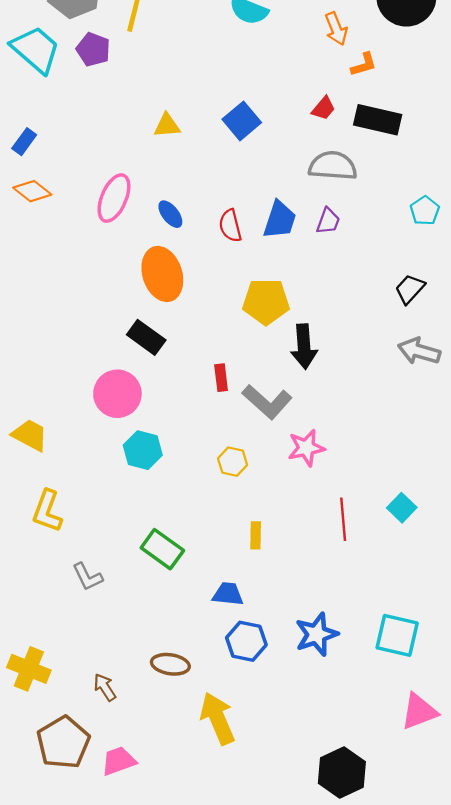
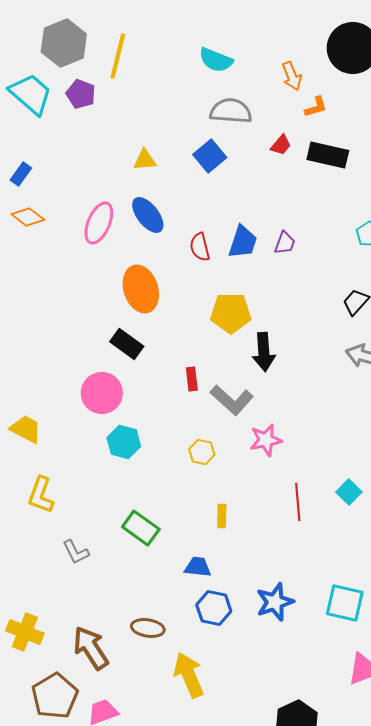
gray semicircle: (333, 166) -> (231, 111), moved
blue ellipse: (170, 214) -> (148, 215), moved, size x1.5
brown arrow: (105, 687) -> (91, 648), size x1.8

